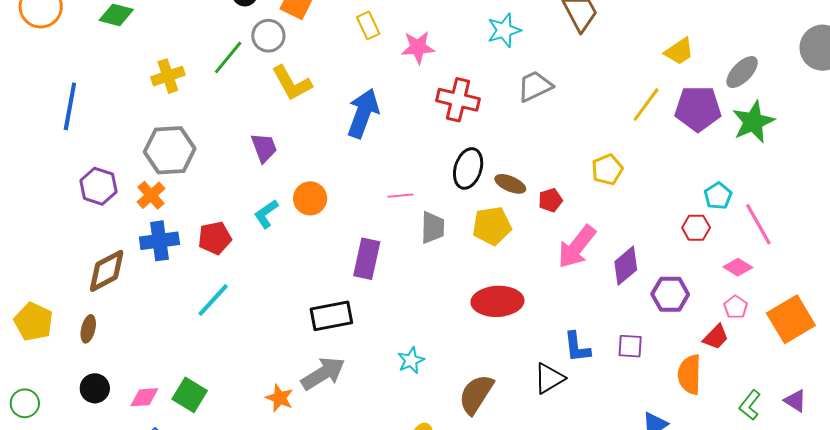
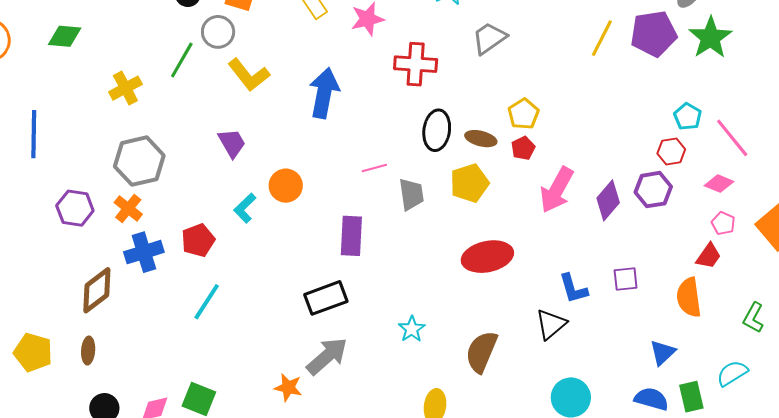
yellow pentagon: (607, 169) -> (523, 114), moved
purple hexagon: (670, 294) -> (653, 190), moved

